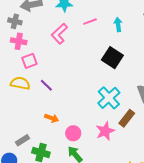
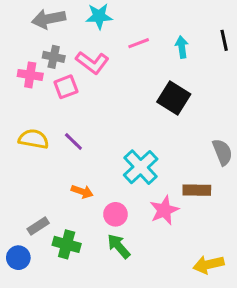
gray cross: (15, 21) -> (54, 57), moved
pink L-shape: (59, 34) -> (92, 63), turned -100
pink square: (29, 61) -> (66, 87), moved
cyan cross: (109, 98) -> (141, 167), moved
brown rectangle: (127, 118) -> (197, 190), turned 54

